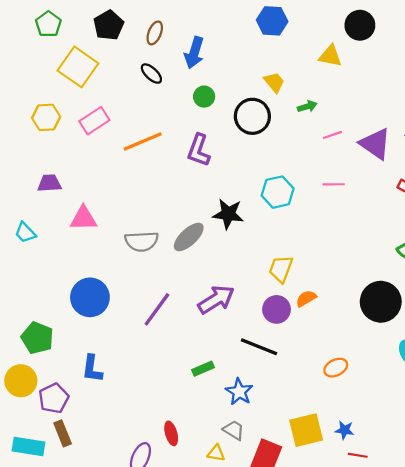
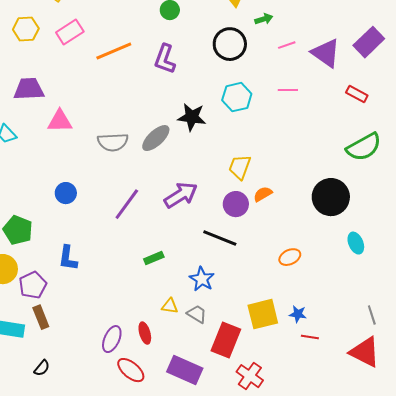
black circle: (252, 116) -> (230, 44), moved
purple trapezoid: (49, 183) -> (29, 89), size x1.4
blue circle: (90, 297) -> (66, 193), size x0.6
green rectangle: (203, 369) -> (154, 258), moved
red ellipse: (171, 433) -> (145, 333), moved
yellow triangle: (216, 453) -> (170, 306), moved

